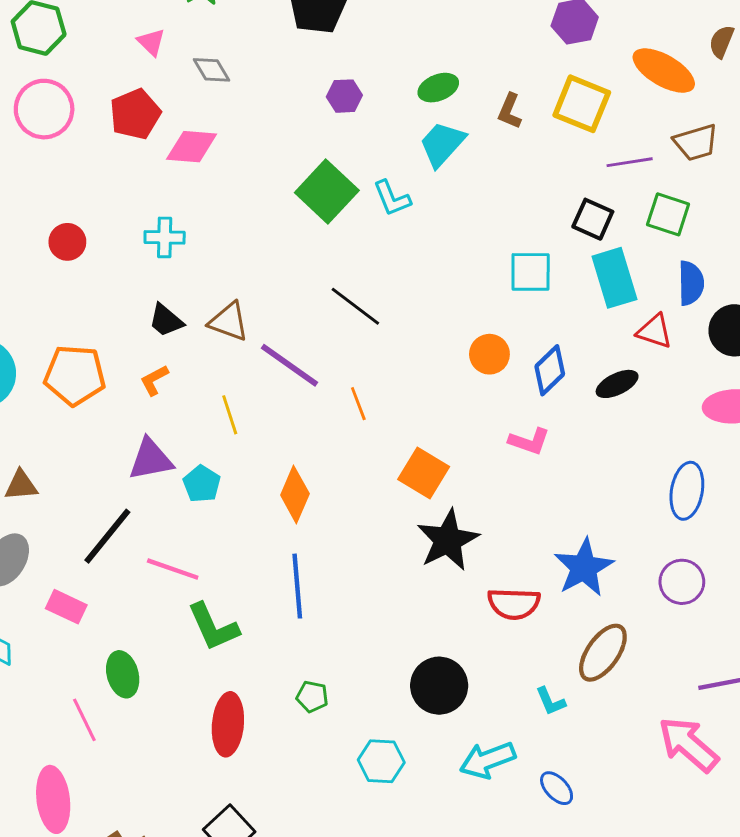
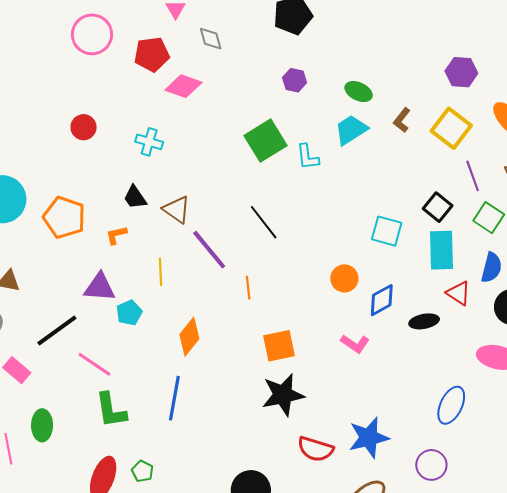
green ellipse: (438, 88) -> (359, 92), turned 32
purple line: (630, 162) -> (473, 176), turned 64
orange square: (424, 473) -> (279, 346), turned 32
green pentagon: (312, 697) -> (142, 471), moved

